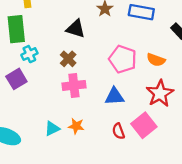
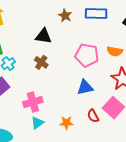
pink cross: (74, 85) -> (33, 102), moved
orange star: (76, 126) -> (66, 123), moved

